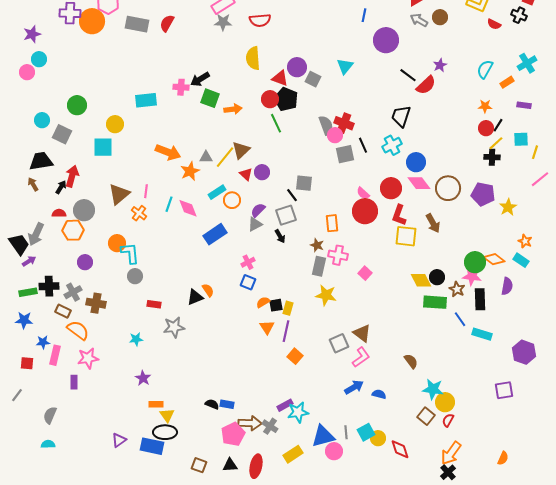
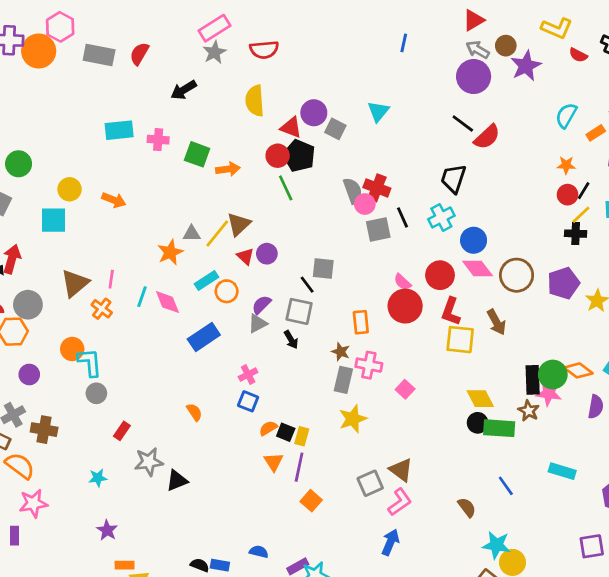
gray star: (223, 22) -> (214, 52), turned -30
purple circle: (386, 40) -> (474, 77), moved
purple star: (440, 65) -> (526, 66), moved, size x1.6
black arrow: (200, 79) -> (184, 90), moved
cyan rectangle: (146, 100) -> (119, 130), moved
orange arrow: (168, 152) -> (114, 200), moved, size x0.7
purple pentagon: (483, 194) -> (563, 283), turned -30
gray square: (286, 215) -> (299, 311), turned 30
black circle: (437, 277) -> (478, 423), moved
yellow star: (326, 295) -> (353, 419), turned -30
black triangle: (195, 297) -> (177, 481), moved
black rectangle: (480, 299) -> (533, 380), moved
red rectangle: (154, 304) -> (122, 431), turned -64
black square: (276, 305) -> (286, 432), turned 32
blue line: (460, 319) -> (506, 486), moved
blue arrow: (354, 387) -> (390, 542), turned -36
blue semicircle: (379, 394) -> (259, 552), moved

